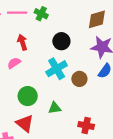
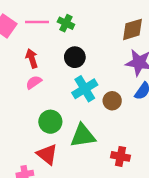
black circle: (61, 41) -> (75, 57), moved
red arrow: (22, 42) -> (32, 58), moved
green triangle: (55, 108) -> (83, 136), size x1.6

